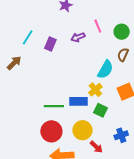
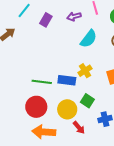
cyan semicircle: (105, 70) -> (89, 39), moved
green square: (101, 110) -> (87, 101), moved

